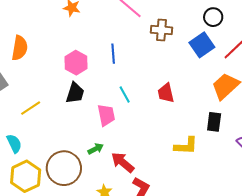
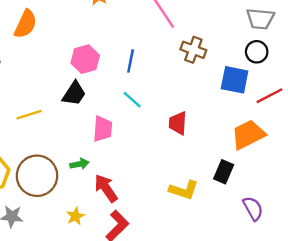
blue square: (202, 45) -> (235, 80), turned 30
cyan line: (125, 94) -> (132, 100), moved, turned -36
yellow line: (31, 108) -> (29, 115), moved

